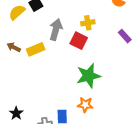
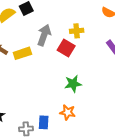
green star: (88, 76) -> (73, 84), size x0.7

